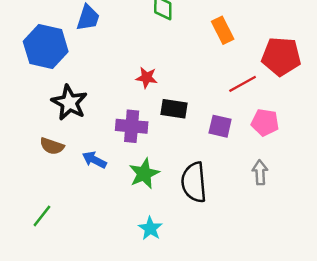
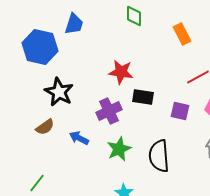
red star: (147, 78) -> (121, 72), size x1.4
purple cross: (132, 126) -> (109, 111), turned -30
brown semicircle: (52, 146) -> (45, 127), turned -54

